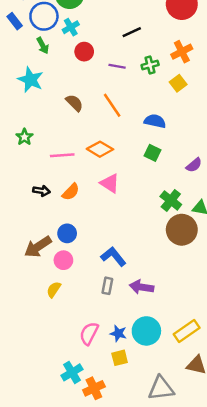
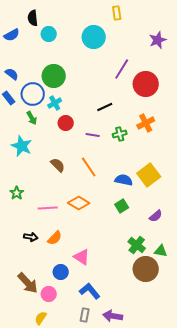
yellow square: (178, 83) -> (149, 175), moved, size x1.6
green square: (152, 153) -> (122, 206), turned 32
pink triangle: (110, 183) -> (82, 257), moved
blue circle: (67, 233) -> (61, 272), moved
brown arrow: (38, 247) -> (28, 283), turned -100

